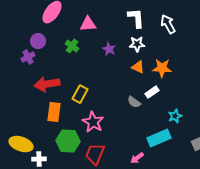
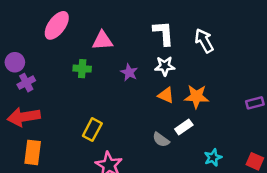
purple circle: (38, 41) -> (15, 62), moved
green cross: (72, 46) -> (82, 69), turned -32
red arrow: (47, 84) -> (24, 117), moved
orange rectangle: (54, 112) -> (33, 152), moved

